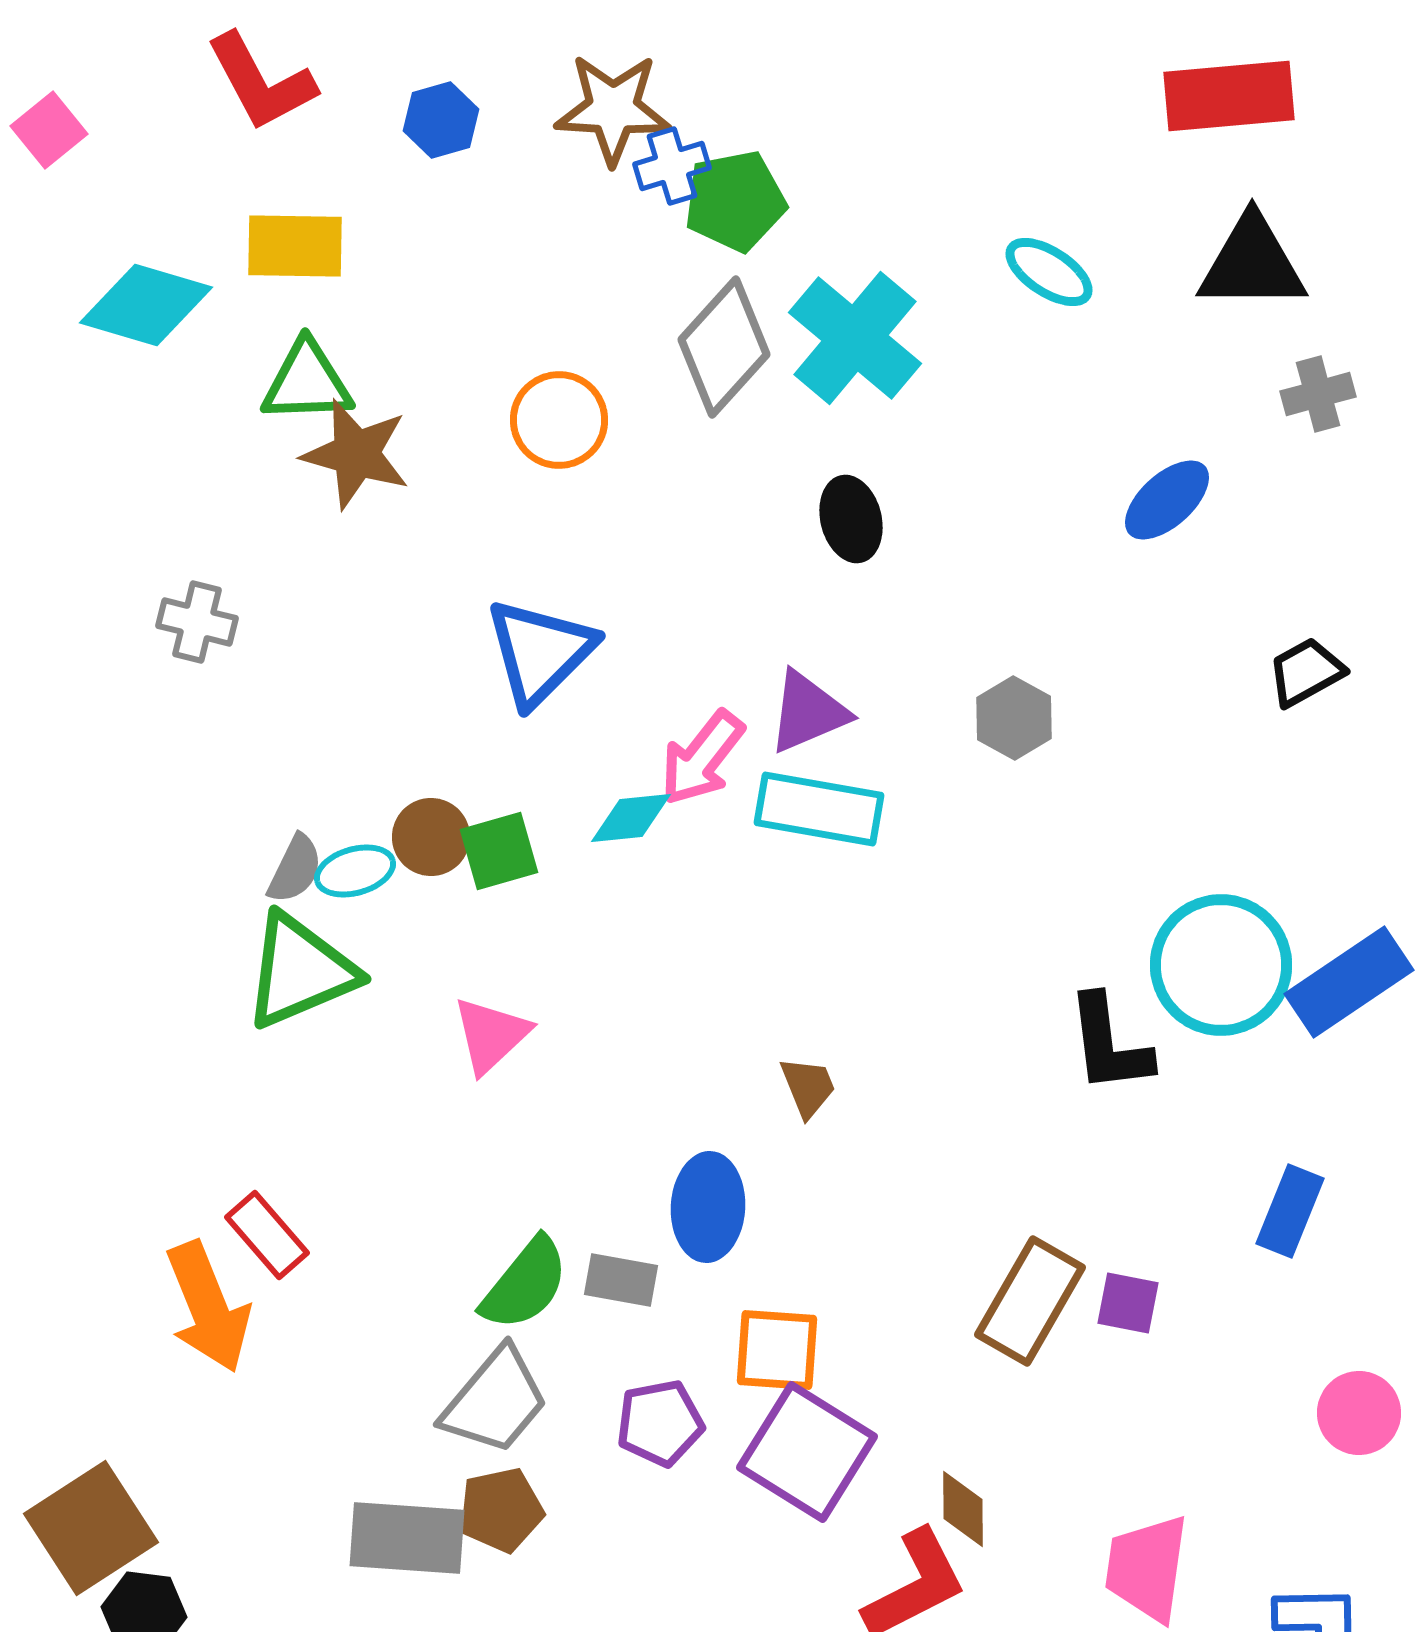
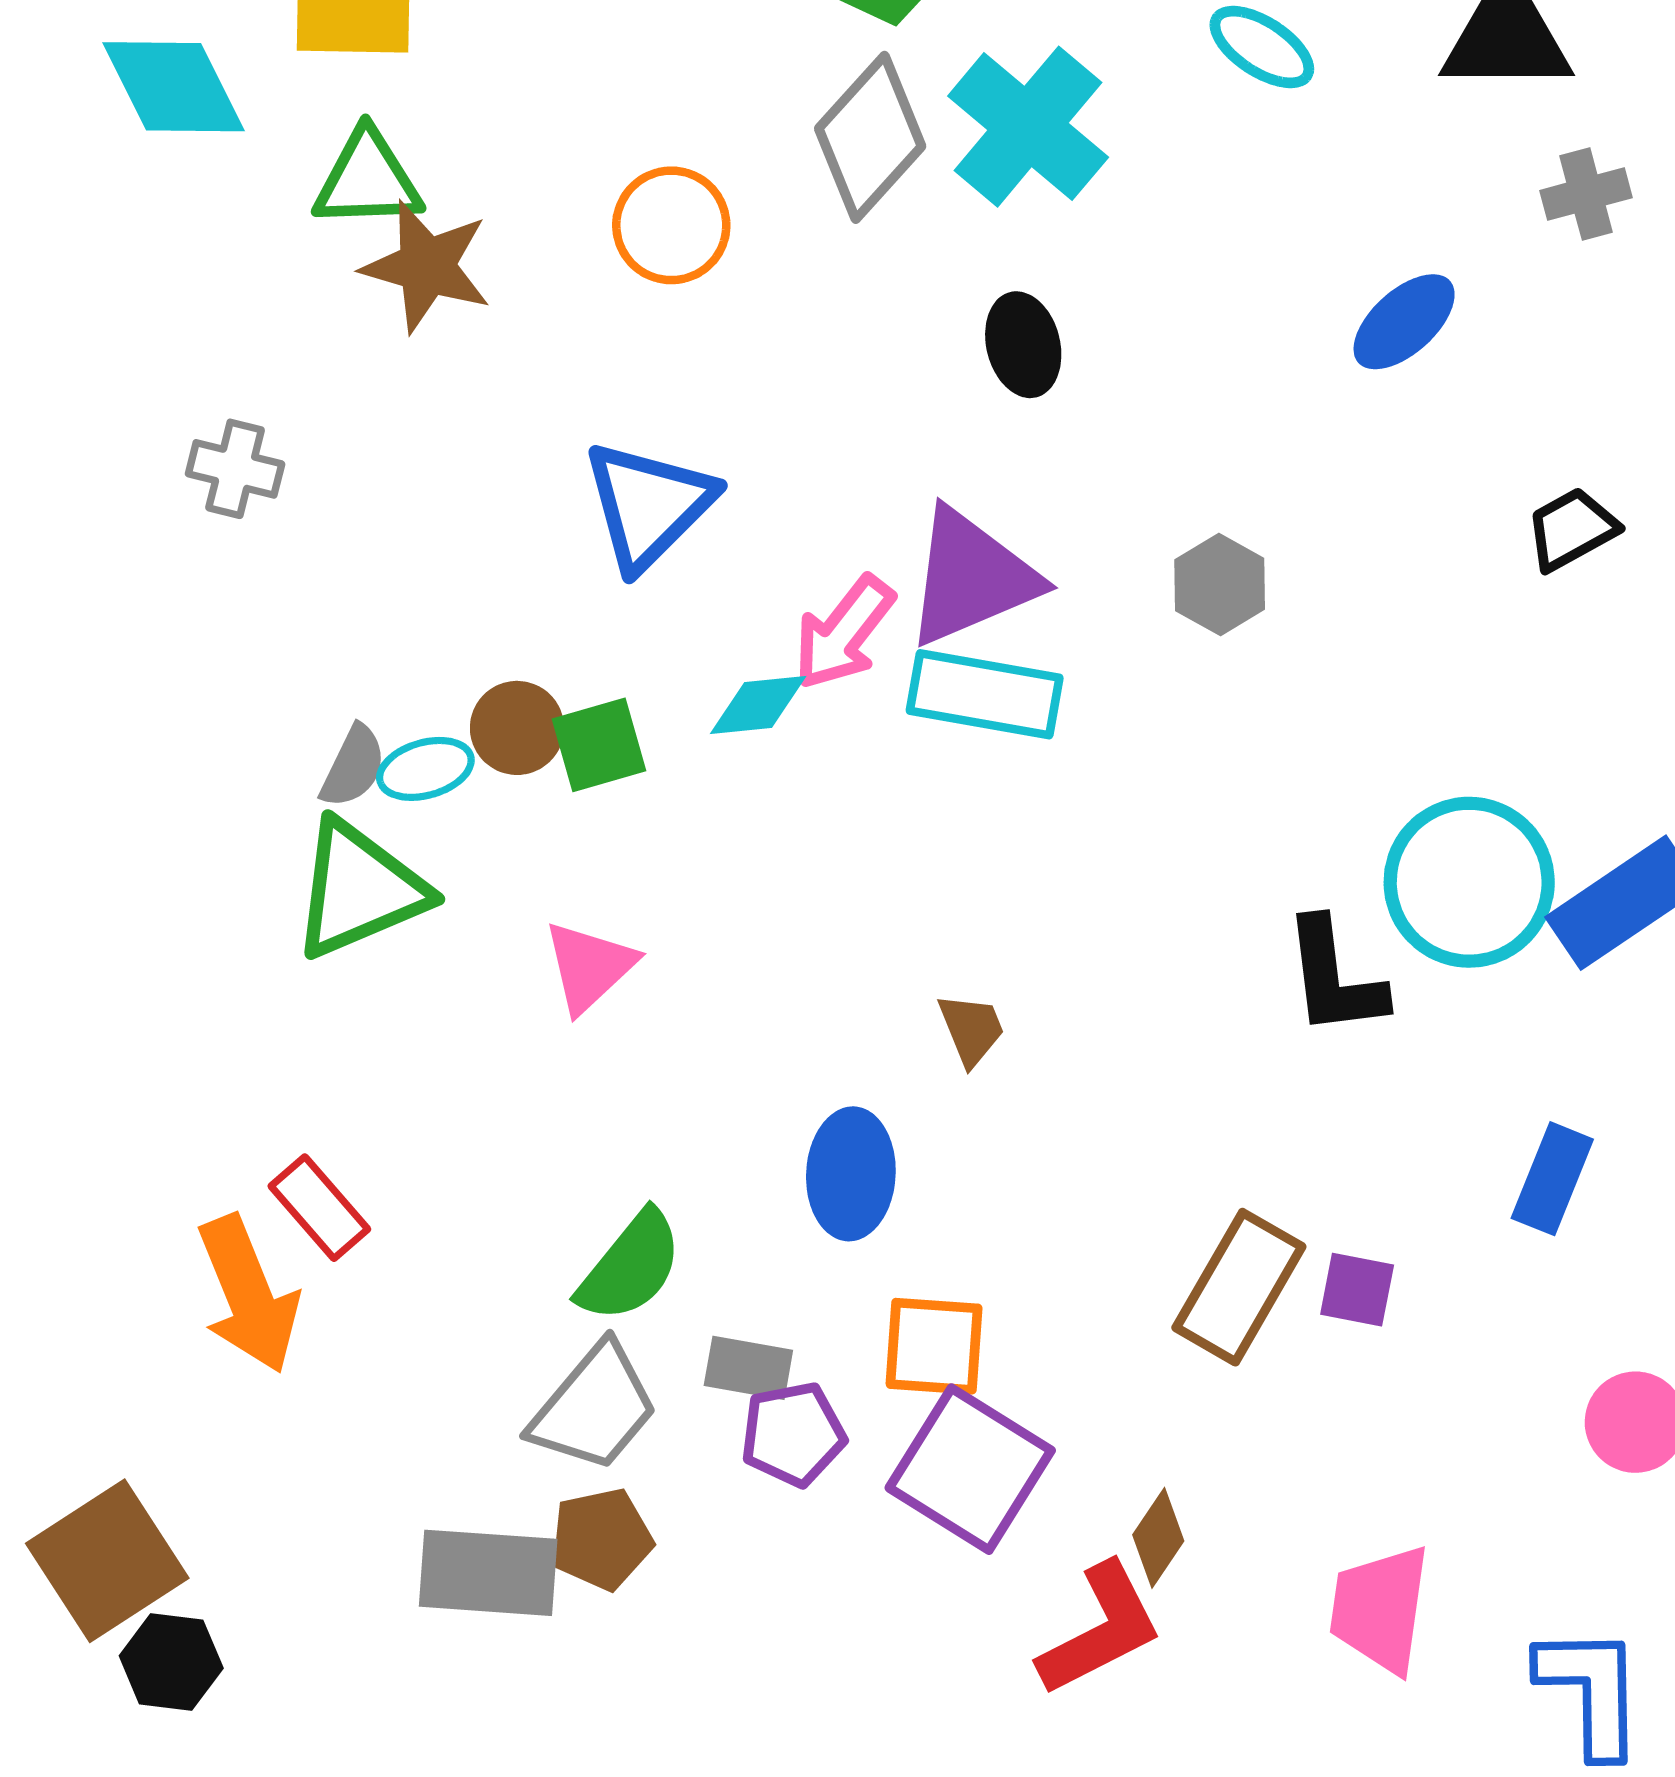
cyan diamond: (146, 305) -> (174, 87), turned 47
purple triangle: (808, 712) -> (971, 577), size x1.4
gray rectangle: (621, 1280) -> (748, 1368), moved
brown diamond: (963, 1509) -> (1158, 1538), turned 34

